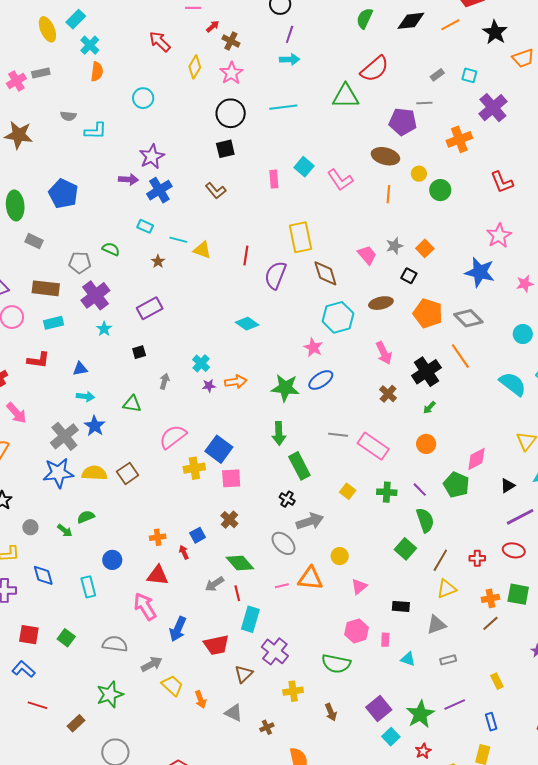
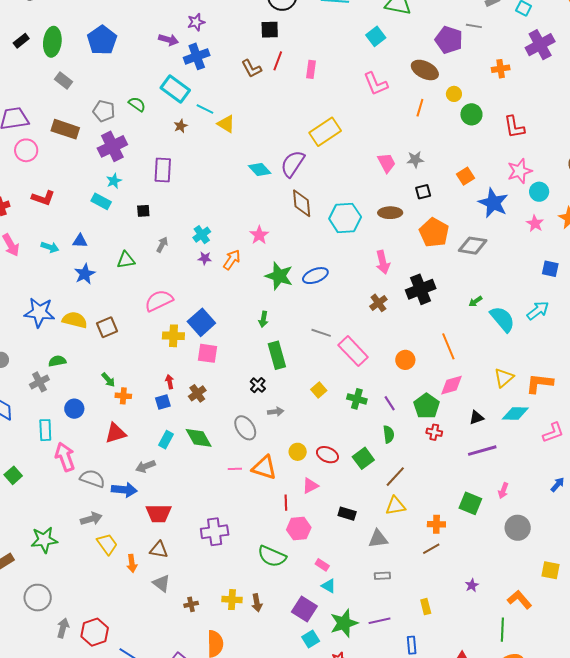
orange cross: (459, 139) -> (501, 69), size x0.7
purple star: (152, 157) -> (196, 22), size x0.7
cyan square: (304, 167) -> (376, 36), moved
red L-shape: (502, 182) -> (514, 127), moved
cyan rectangle: (145, 226) -> (175, 89), size x1.8
yellow rectangle: (301, 237) -> (325, 132), turned 56
orange square: (425, 248) -> (465, 176), moved
red line: (246, 255) -> (278, 61), moved
brown diamond: (325, 273) -> (302, 203), moved
black square: (409, 276) -> (423, 192), turned 35
pink star: (525, 284) -> (535, 223), turned 30
purple rectangle: (150, 308) -> (163, 170), turned -70
gray diamond: (468, 318) -> (473, 246), turned -48
cyan rectangle: (53, 323) -> (101, 201), moved, turned 30
cyan diamond: (247, 324) -> (260, 170), moved
cyan circle: (523, 334) -> (539, 192), moved
pink star: (313, 347) -> (259, 235), moved
orange line: (460, 356) -> (448, 346), moved
blue triangle: (80, 369) -> (80, 241), moved
orange arrow: (236, 382) -> (232, 260), turned -60
cyan arrow: (85, 397) -> (50, 247), moved
green triangle: (132, 404) -> (126, 260), turned -30
green arrow: (429, 408) -> (475, 301), moved
green arrow: (279, 433) -> (263, 319), size x0.7
gray cross: (64, 436) -> (39, 382), moved, size x0.7
green semicircle: (425, 520) -> (389, 434), size x0.7
gray arrow: (310, 521) -> (276, 412), size x0.6
green arrow: (65, 531) -> (108, 380), moved
red ellipse: (514, 550) -> (327, 455), moved
red arrow: (184, 552) -> (170, 382), moved
red cross: (477, 558) -> (434, 432), moved
red triangle: (158, 575) -> (115, 433), turned -35
gray arrow: (214, 584) -> (145, 466), moved
red line: (237, 593) -> (286, 503), moved
green square: (518, 594) -> (470, 503), moved
pink arrow: (145, 606) -> (65, 457), moved
cyan rectangle: (250, 619) -> (166, 440), moved, size x0.7
blue arrow: (178, 629) -> (124, 490), turned -120
pink rectangle: (385, 640) -> (322, 565), moved, turned -72
gray semicircle: (115, 644) -> (92, 479), moved
purple cross: (275, 651) -> (215, 532), turned 32
cyan triangle: (408, 659) -> (329, 586), moved
brown triangle: (244, 674) -> (159, 550), moved, turned 42
yellow cross: (293, 691) -> (232, 600), moved
purple square: (379, 708) -> (304, 609), turned -30

